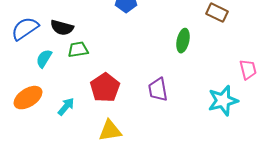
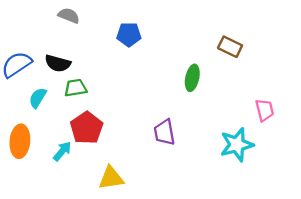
red pentagon: (105, 88) -> (87, 128), moved
orange ellipse: (28, 98) -> (20, 141), turned -52

